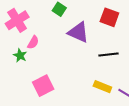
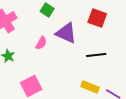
pink semicircle: (33, 42) -> (41, 43), moved

